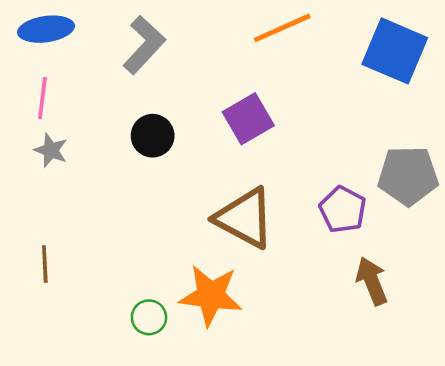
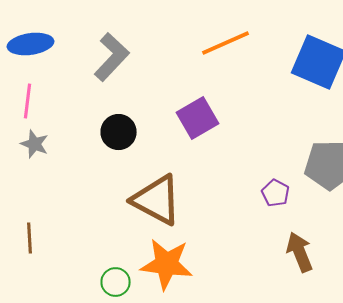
purple pentagon: (343, 210) -> (276, 193), size x0.7
brown triangle: (245, 218) -> (157, 200), moved

